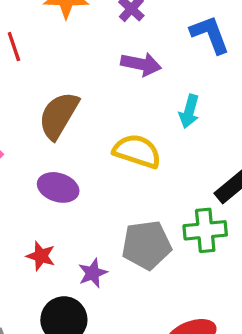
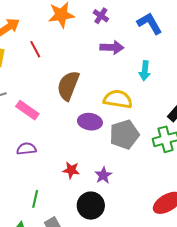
purple ellipse: (58, 187) -> (90, 122), moved
gray pentagon: (146, 245) -> (124, 135), moved

